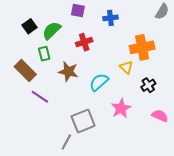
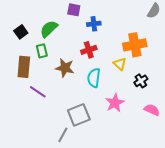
blue cross: (110, 18) -> (94, 24), moved
black square: (29, 26) -> (21, 32), moved
red cross: (84, 42) -> (89, 50), moved
brown rectangle: (25, 70) -> (24, 67), turned 50
cyan semicircle: (99, 82) -> (94, 78), turned -42

